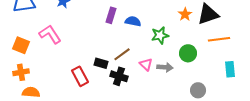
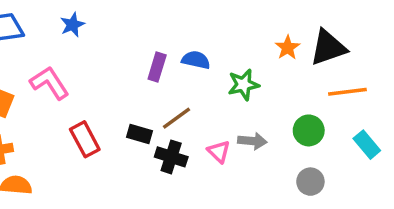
purple rectangle: (111, 15) -> (157, 67), moved
green circle: (188, 53) -> (309, 130), moved
pink triangle: (146, 64) -> (219, 152), moved
cyan rectangle: (230, 69) -> (367, 145), turned -35
red rectangle: (80, 76) -> (85, 139), moved

